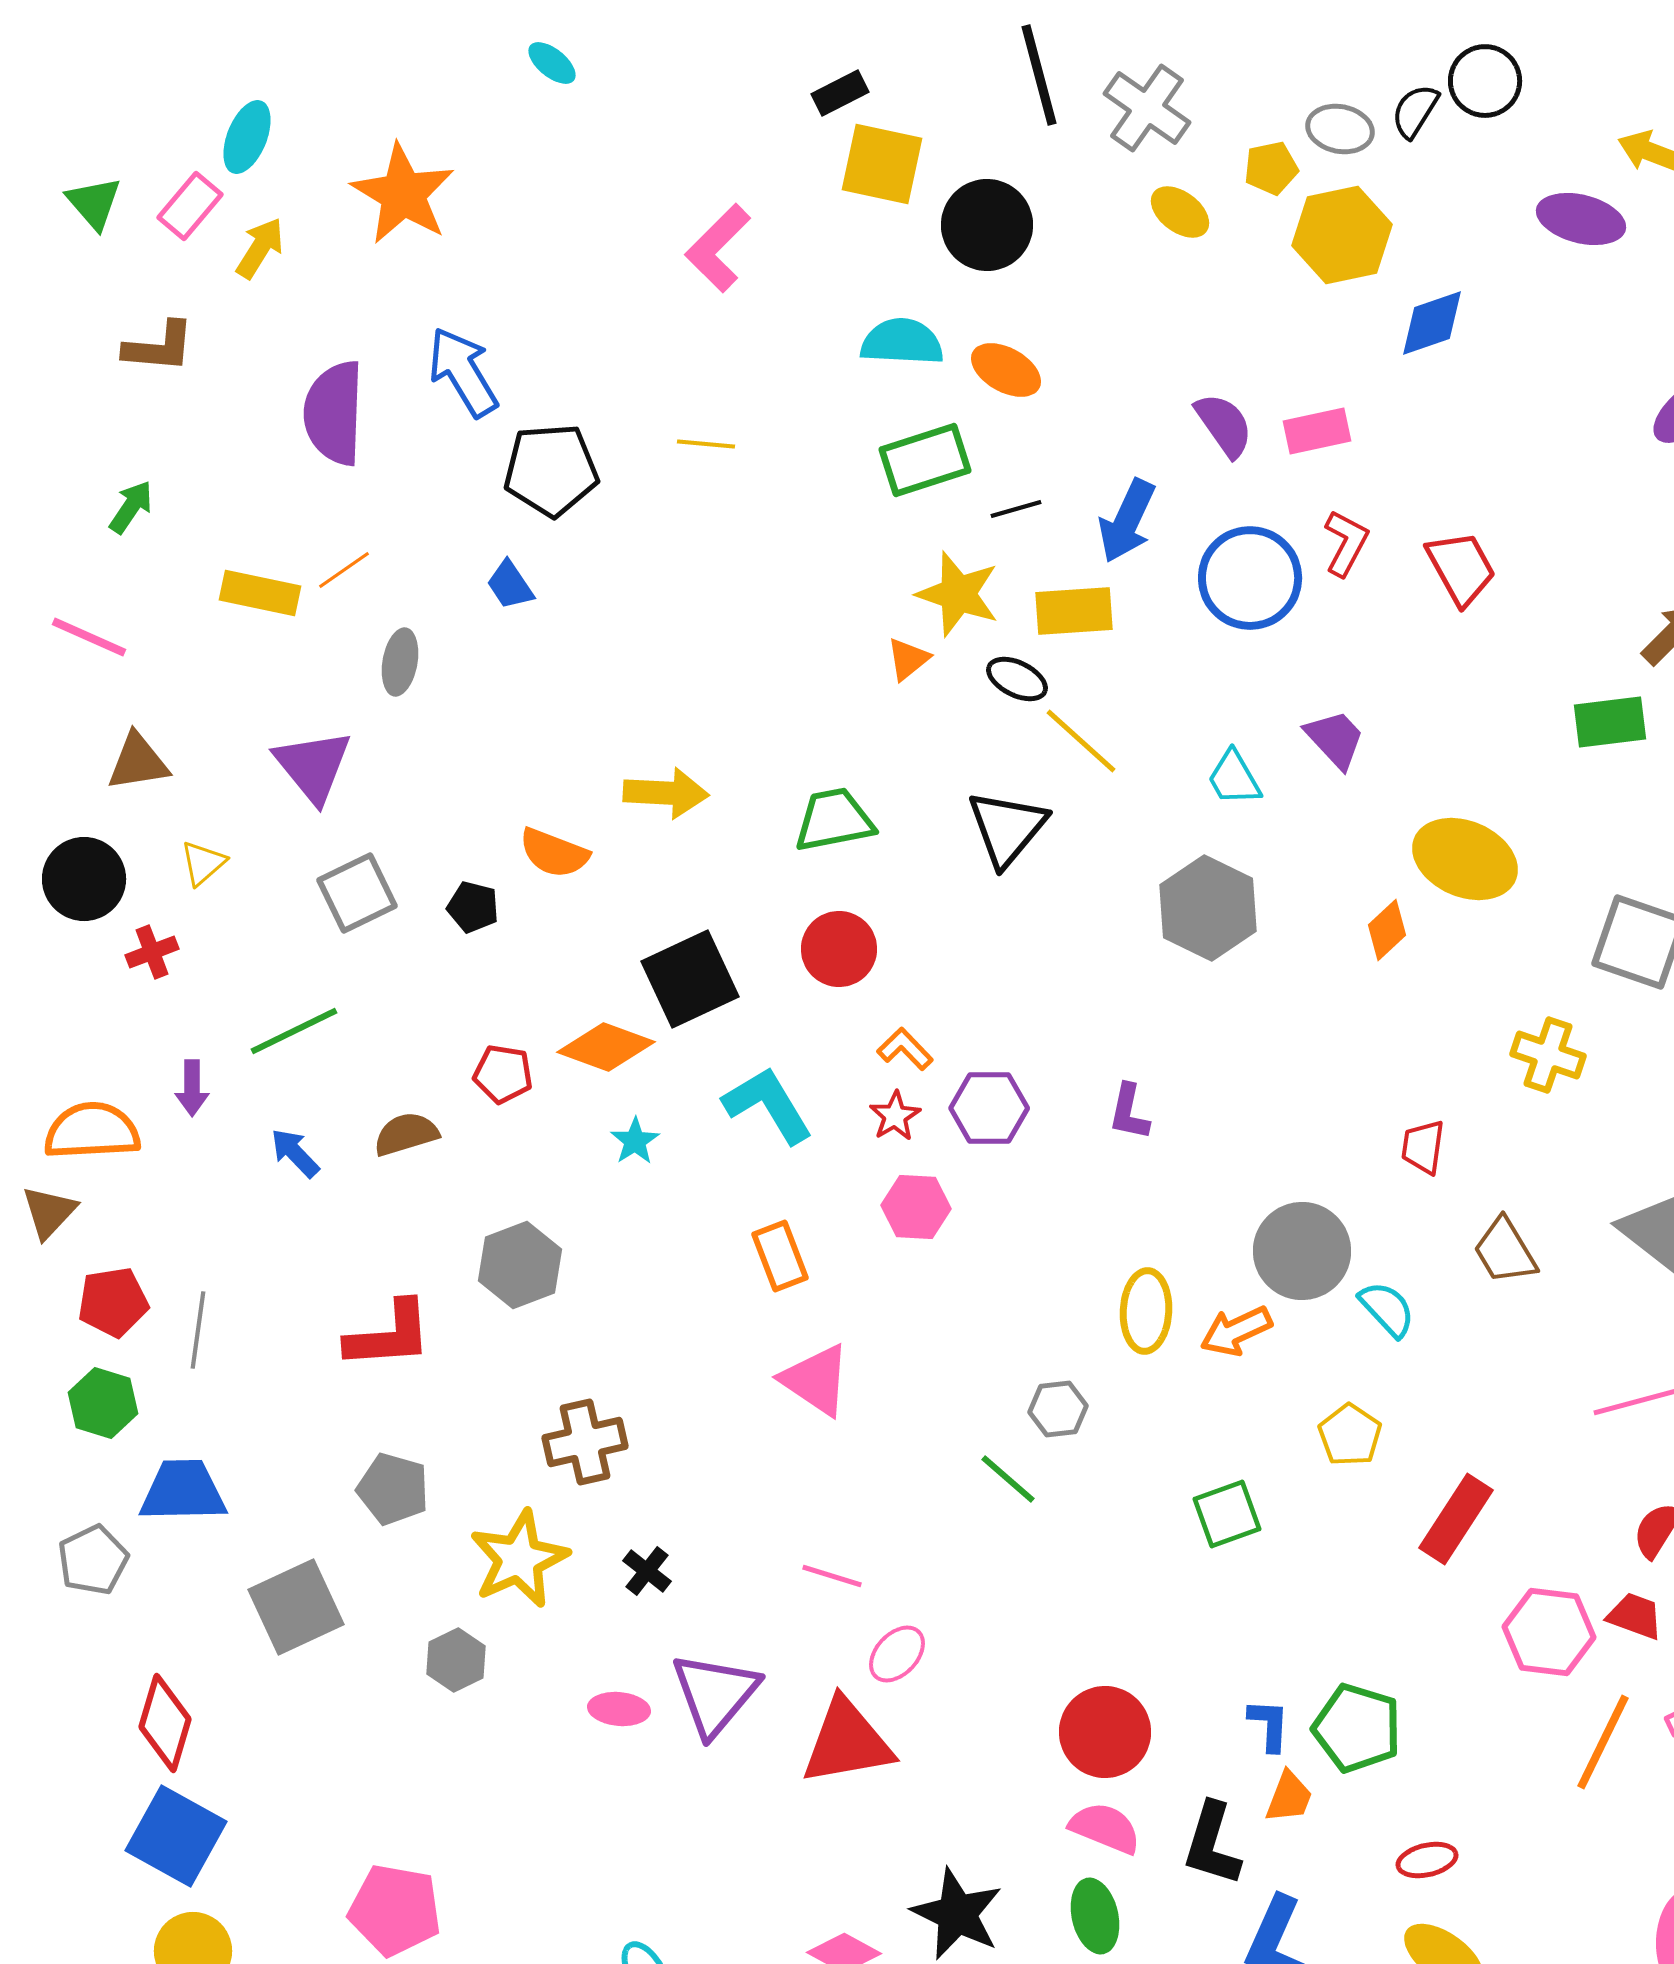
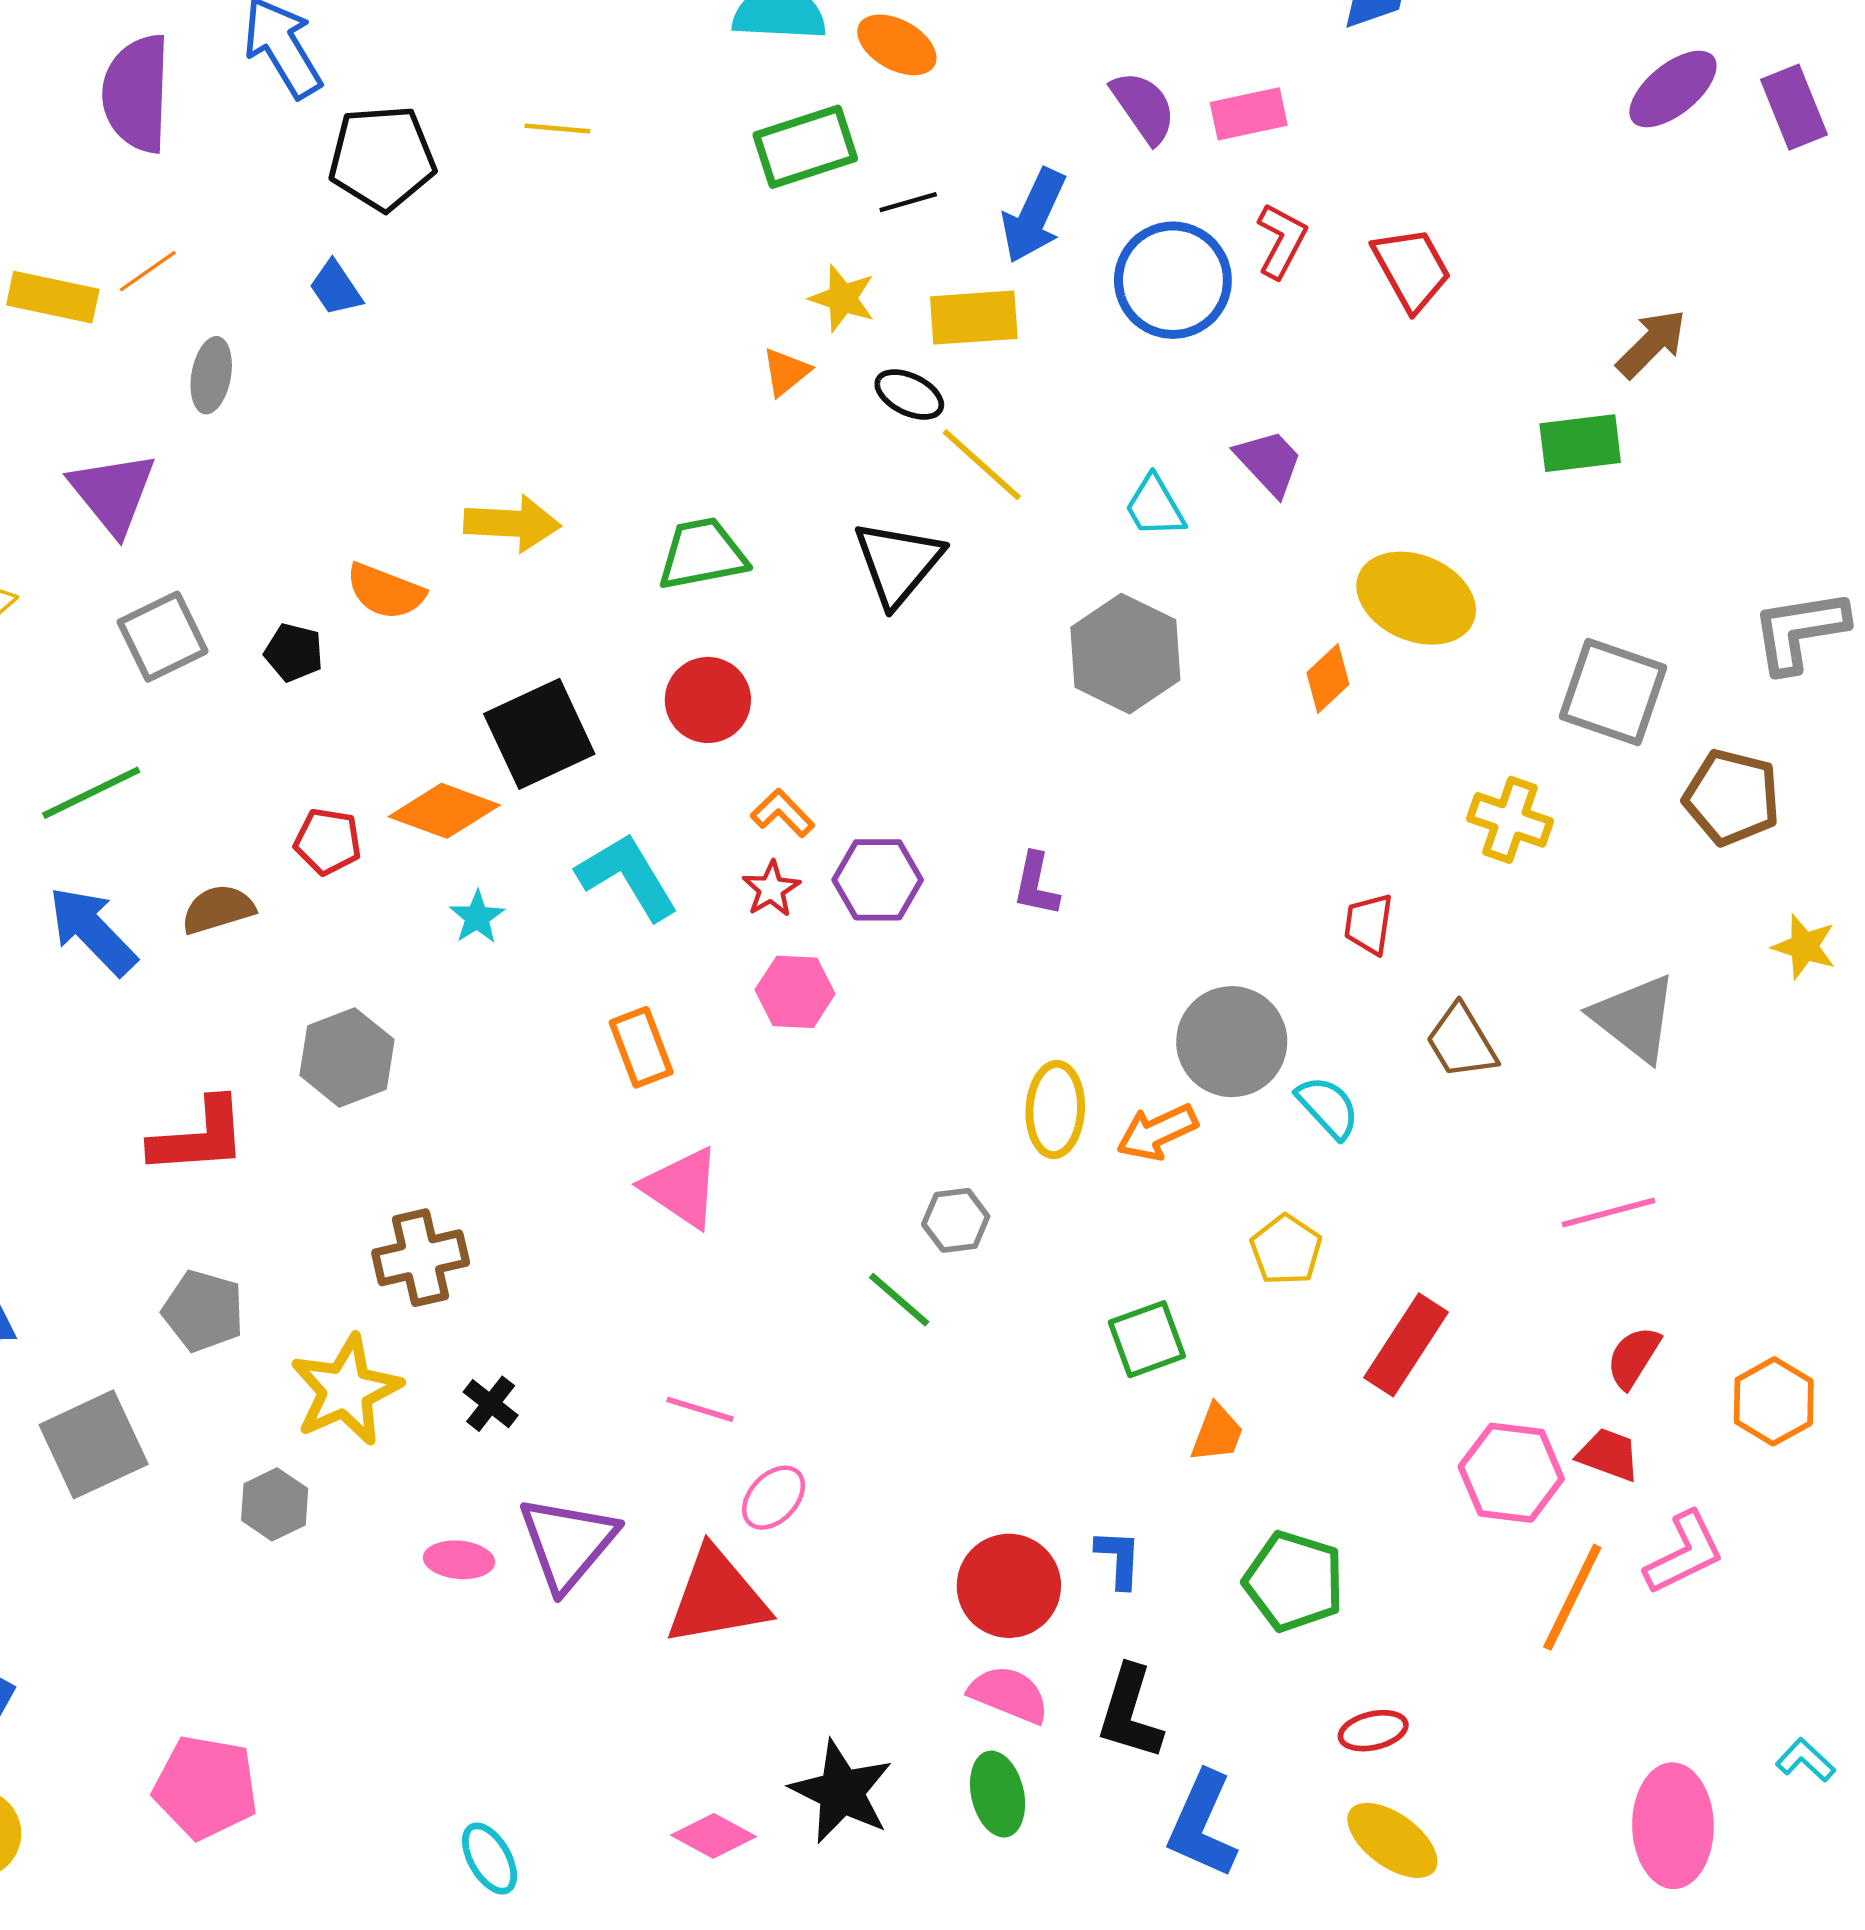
yellow star: (958, 594) -> (843, 298), size x0.7
blue arrow: (295, 1153) -> (92, 931), size x1.6
blue L-shape: (1269, 1725) -> (1119, 1559), moved
orange trapezoid: (1289, 1797) -> (1217, 1433), moved

